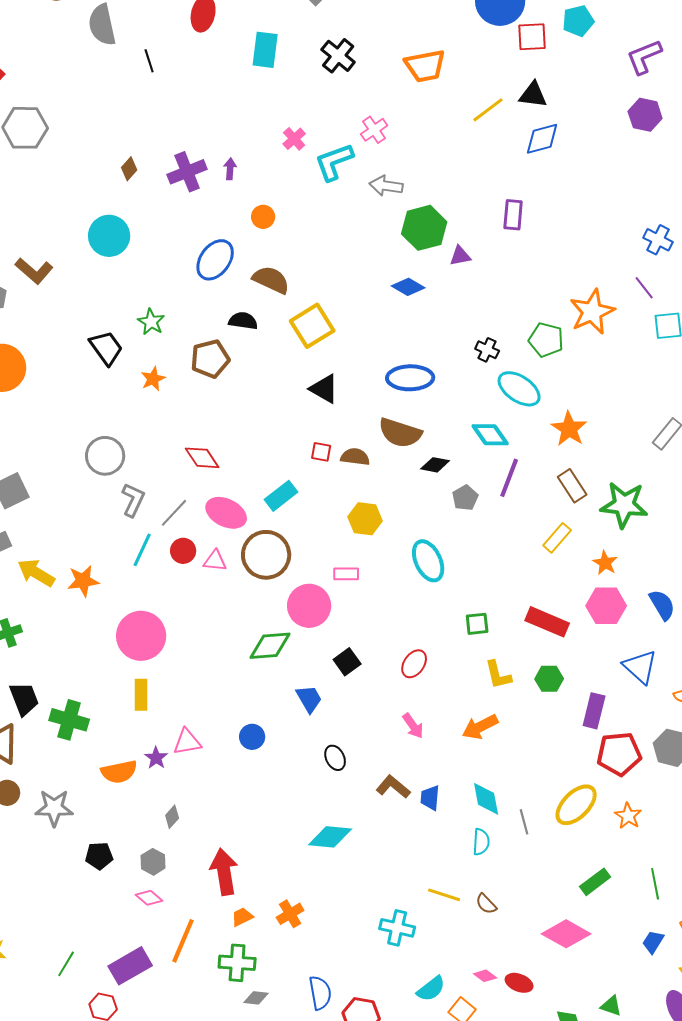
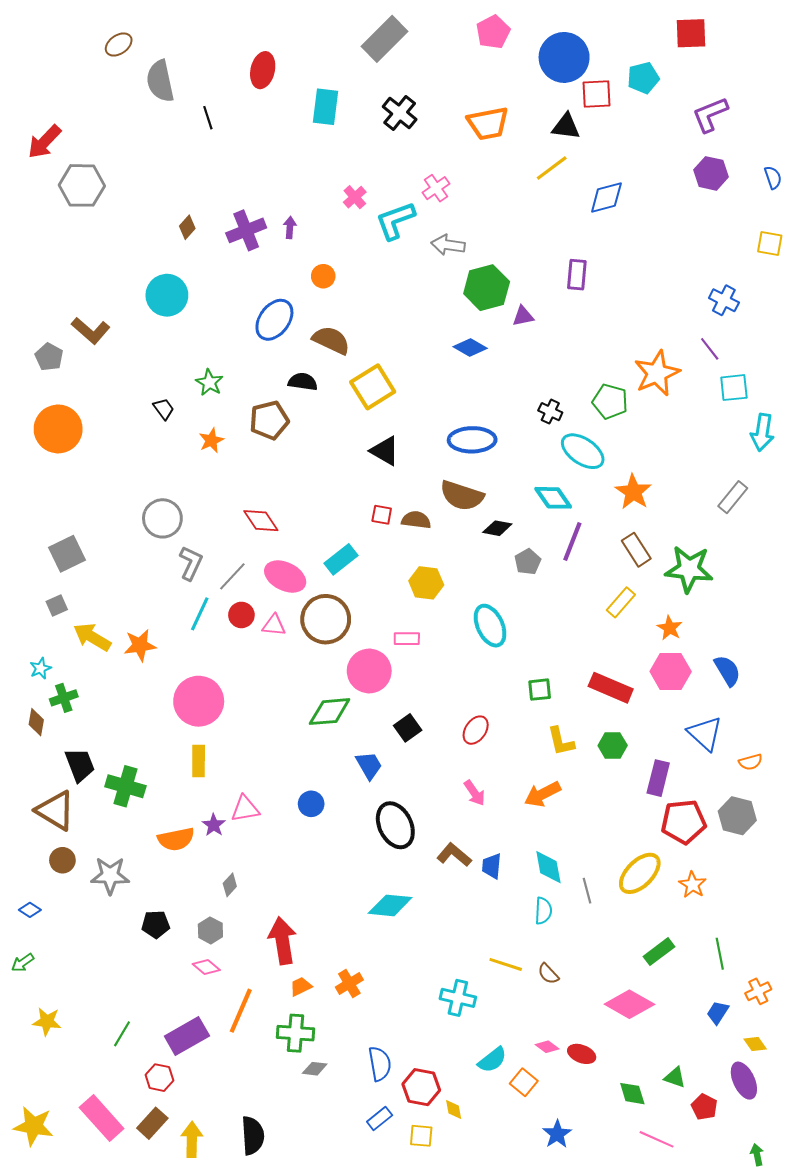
black triangle: (533, 95) -> (566, 126), moved
black trapezoid: (106, 348) -> (164, 409), size x0.6
black ellipse: (335, 758) -> (395, 825), size x1.8

